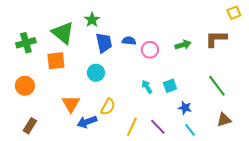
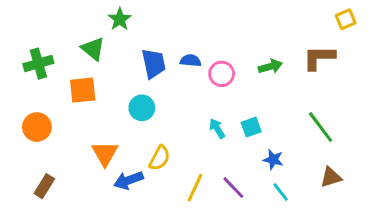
green star: (92, 20) -> (120, 19), moved
green triangle: (63, 33) -> (93, 49), size x0.7

